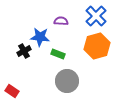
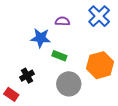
orange hexagon: (97, 46) -> (100, 65), moved
black cross: (24, 51) -> (27, 76), moved

